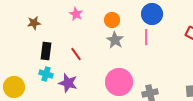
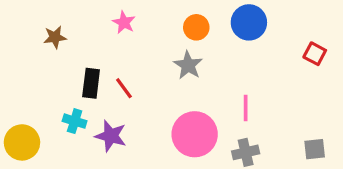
orange circle: (112, 20) -> (196, 27), moved
pink line: (146, 37) -> (246, 108), moved
black rectangle: (46, 51) -> (91, 83), moved

